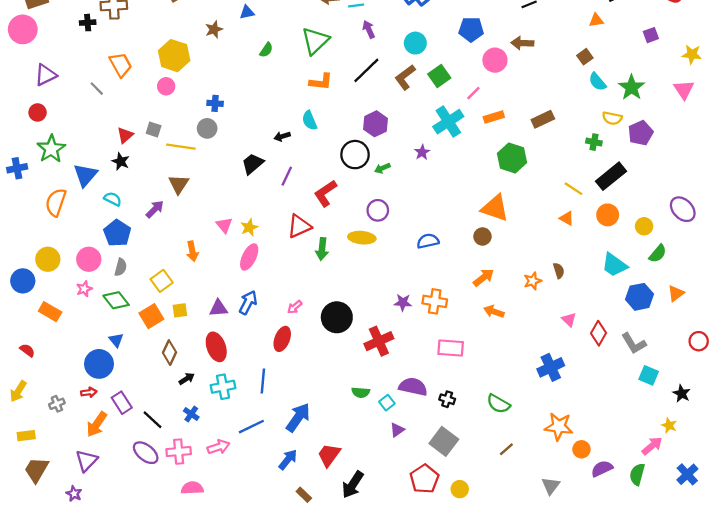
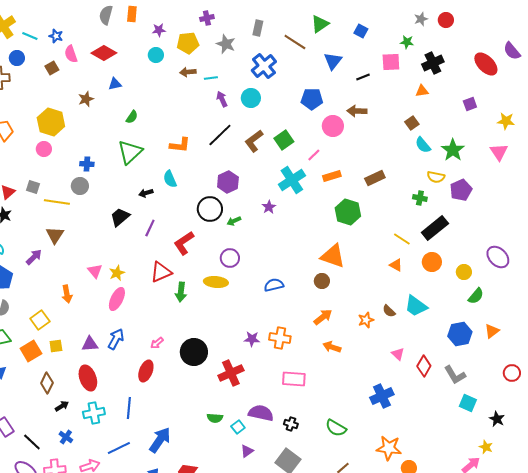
green triangle: (315, 41) -> (130, 152), moved
cyan circle: (415, 43) -> (251, 98), moved
cyan trapezoid: (614, 265) -> (416, 306), moved
brown semicircle: (559, 271) -> (389, 311), turned 152

